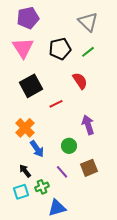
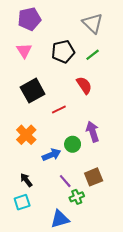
pink triangle: (23, 48) -> (24, 51), size x0.7
green circle: (69, 146) -> (73, 144), moved
blue arrow: (37, 149) -> (51, 155), moved, turned -78
green cross: (42, 187) -> (77, 197), moved

